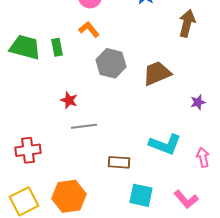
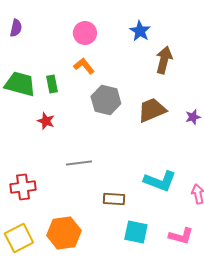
brown arrow: (187, 23) -> (164, 60), moved
red star: (69, 100) -> (46, 121), moved
purple star: (198, 102) -> (193, 117), moved
pink L-shape: (186, 199) -> (181, 236), turned -35

